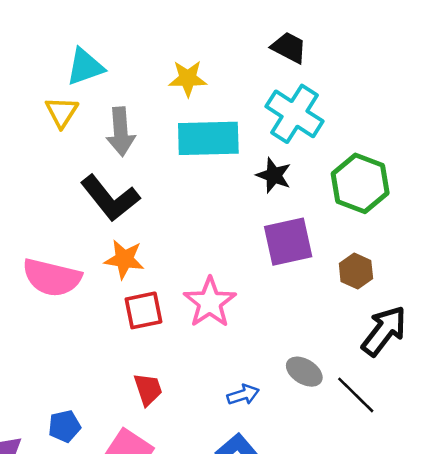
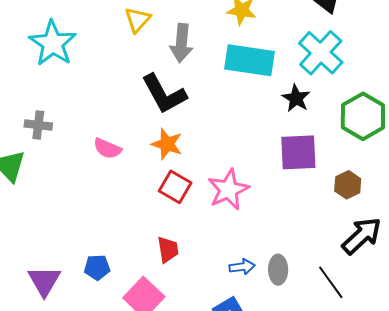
pink semicircle: (52, 277) -> (107, 148), size x0.6
red square: (144, 310) -> (175, 187), turned 32
gray ellipse: (304, 372) -> (278, 270), moved, turned 48

